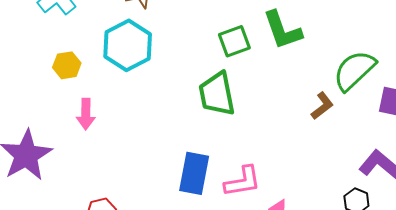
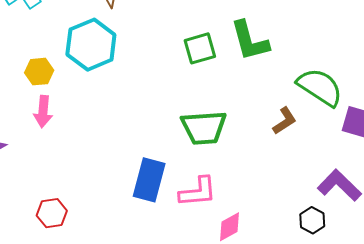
yellow hexagon: (67, 65) -> (39, 72), moved
green semicircle: (354, 70) -> (320, 87), turned 72
green trapezoid: (217, 94) -> (204, 128), moved, turned -87

